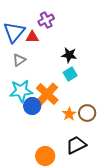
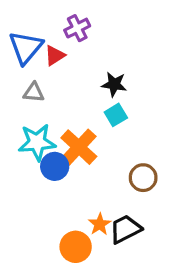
red triangle: (32, 37) -> (55, 55), turned -32
gray triangle: (19, 60) -> (34, 92), turned 40
orange star: (69, 114) -> (100, 224), moved

